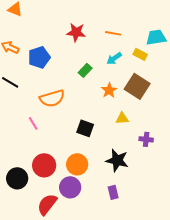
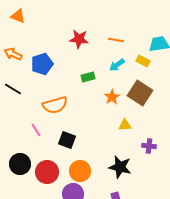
green rectangle: (85, 70) -> (88, 77), turned 32
black square: (85, 128) -> (67, 140), moved
black circle: (17, 178) -> (20, 164), moved

